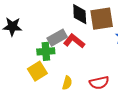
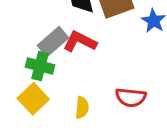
green cross: (46, 51) -> (40, 66), turned 30
red semicircle: (99, 83) -> (131, 97), turned 30

